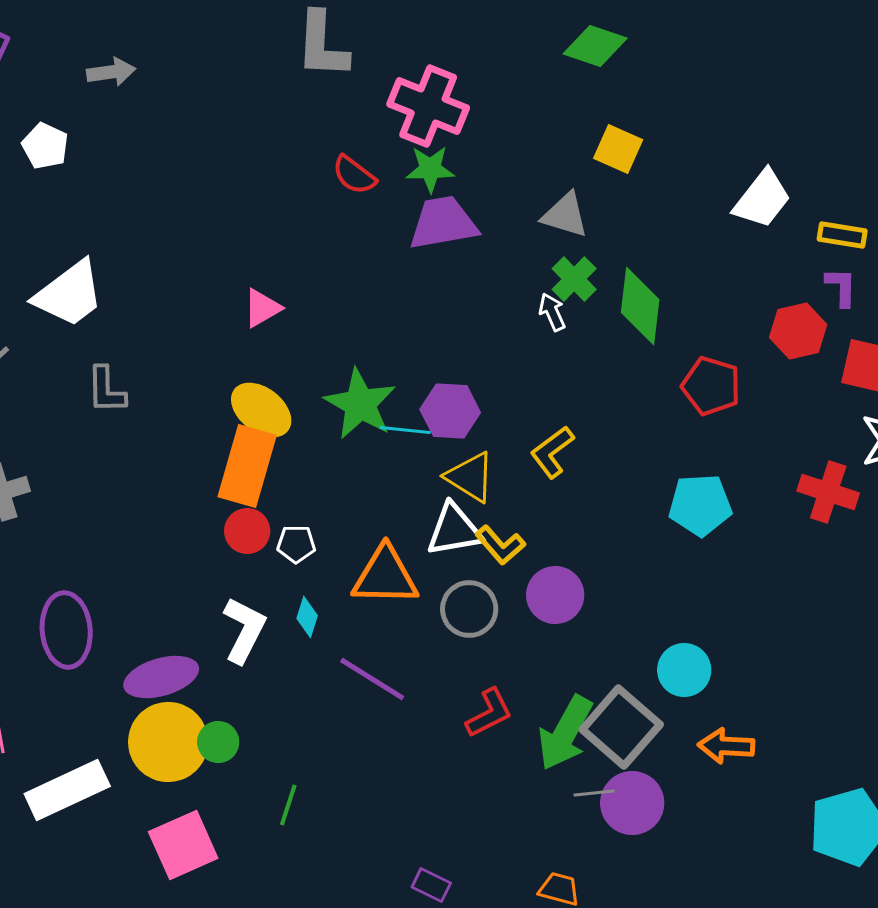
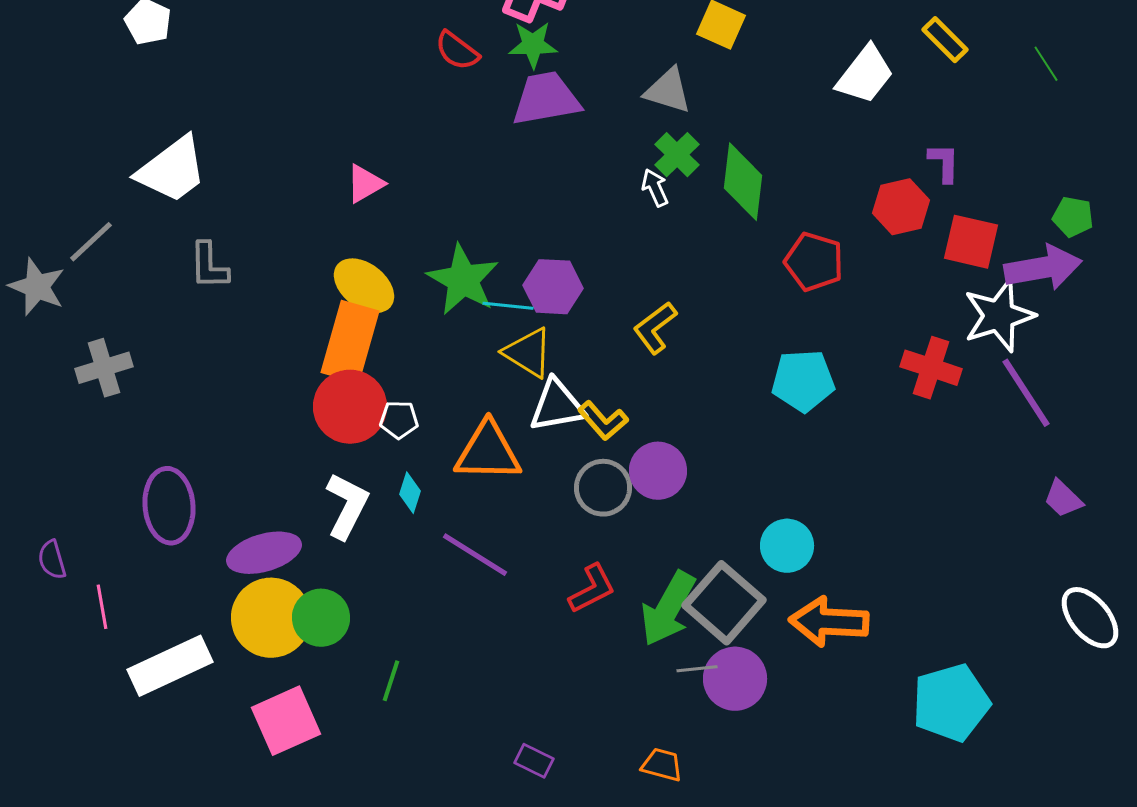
yellow rectangle: (842, 235) -> (945, 40), moved, turned 36
yellow triangle: (470, 477) -> (528, 353), moved
red circle: (247, 531) -> (350, 407), size x1.6
gray circle: (469, 609) -> (603, 488), moved
green circle: (218, 742) -> (321, 618), size x1.4
orange arrow: (726, 746) -> (829, 622), size x1.4

